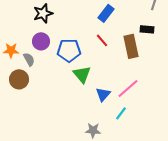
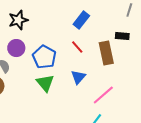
blue pentagon: (69, 50) -> (44, 57), turned 30
green triangle: (82, 74) -> (45, 83), moved
blue triangle: (103, 94) -> (78, 77), moved

